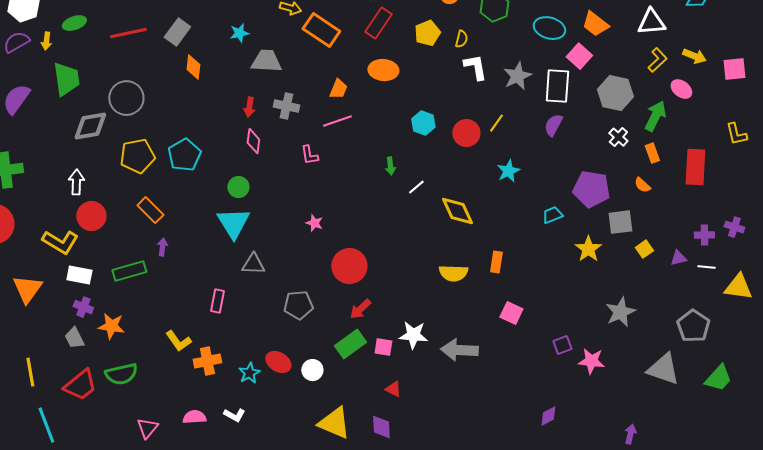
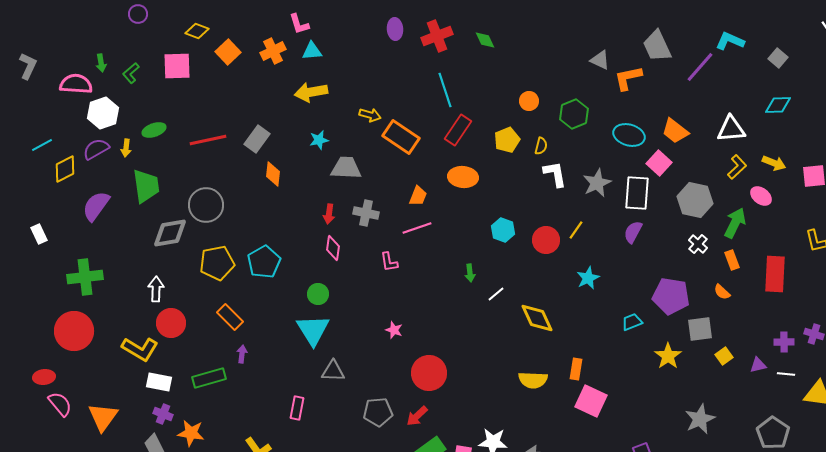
orange triangle: (27, 289) -> (103, 417), moved
red arrow: (360, 309) -> (417, 416), moved
pink square: (511, 313) -> (591, 401), moved, size x1.4

